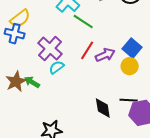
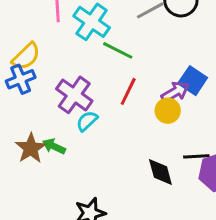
blue cross: (15, 34) -> (21, 79), turned -30
purple arrow: (105, 55) -> (175, 92), moved
yellow circle: (130, 66) -> (168, 111), moved

